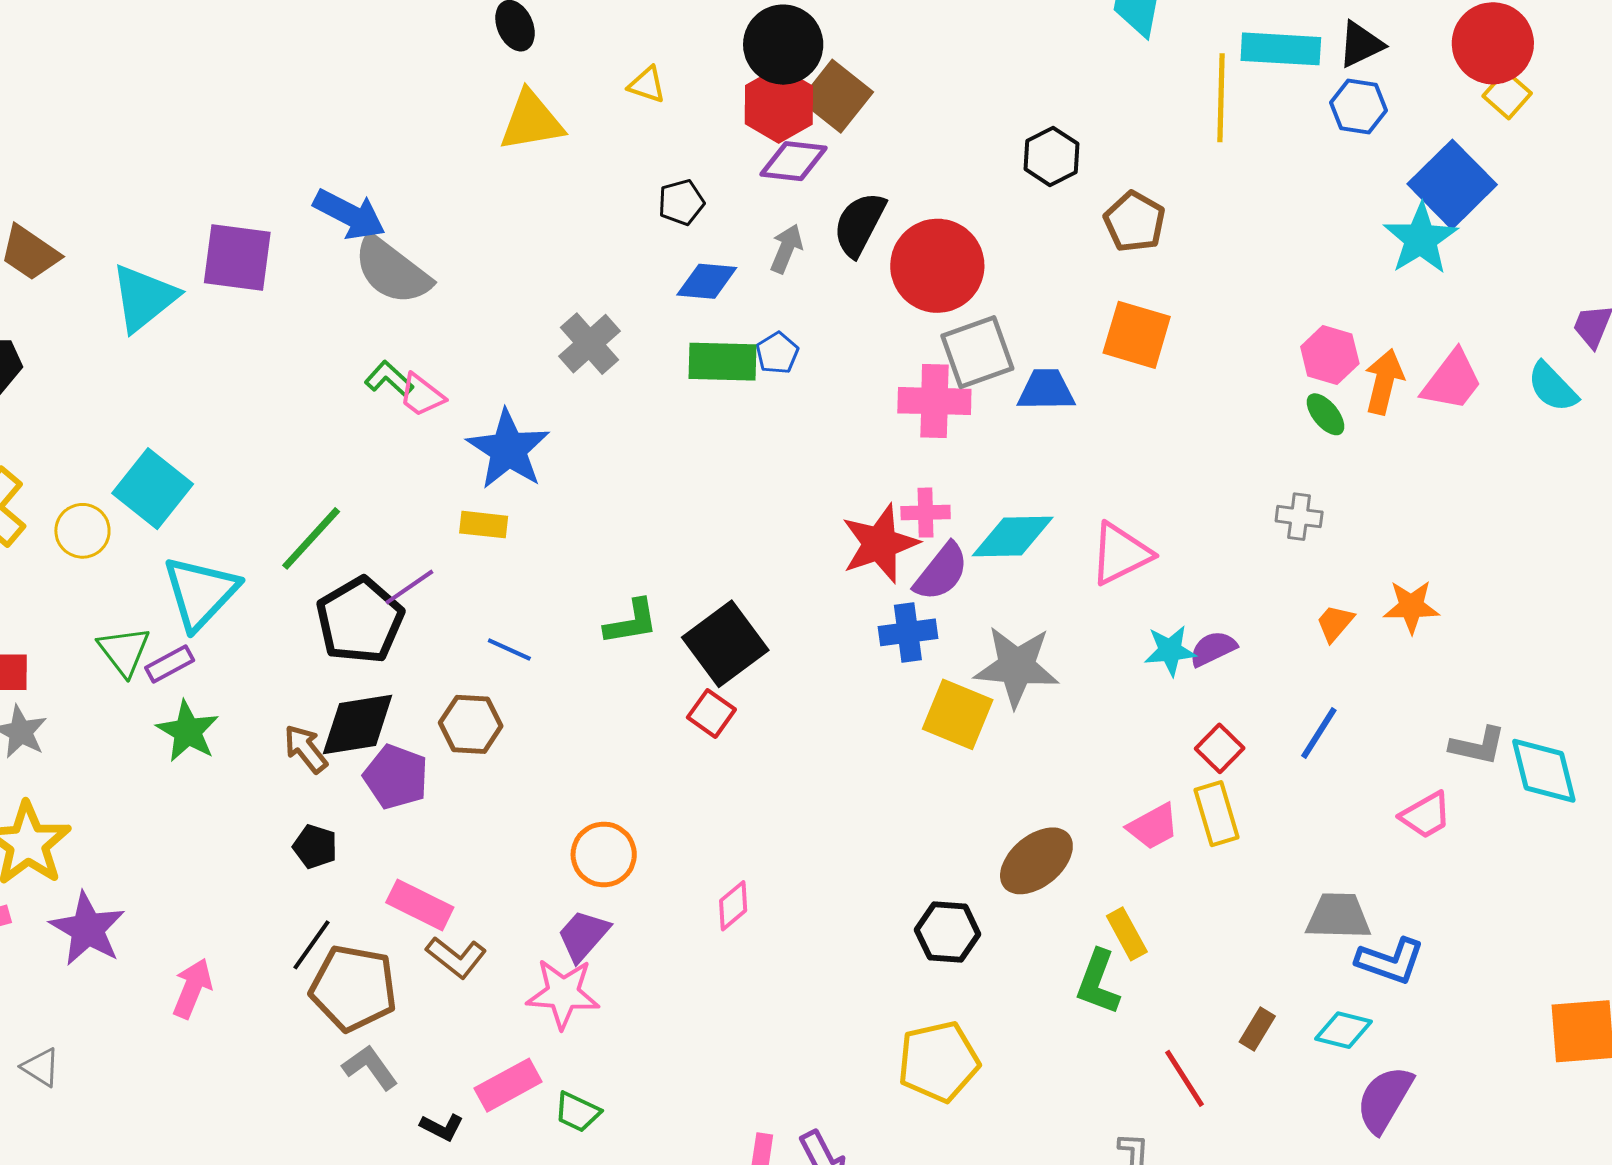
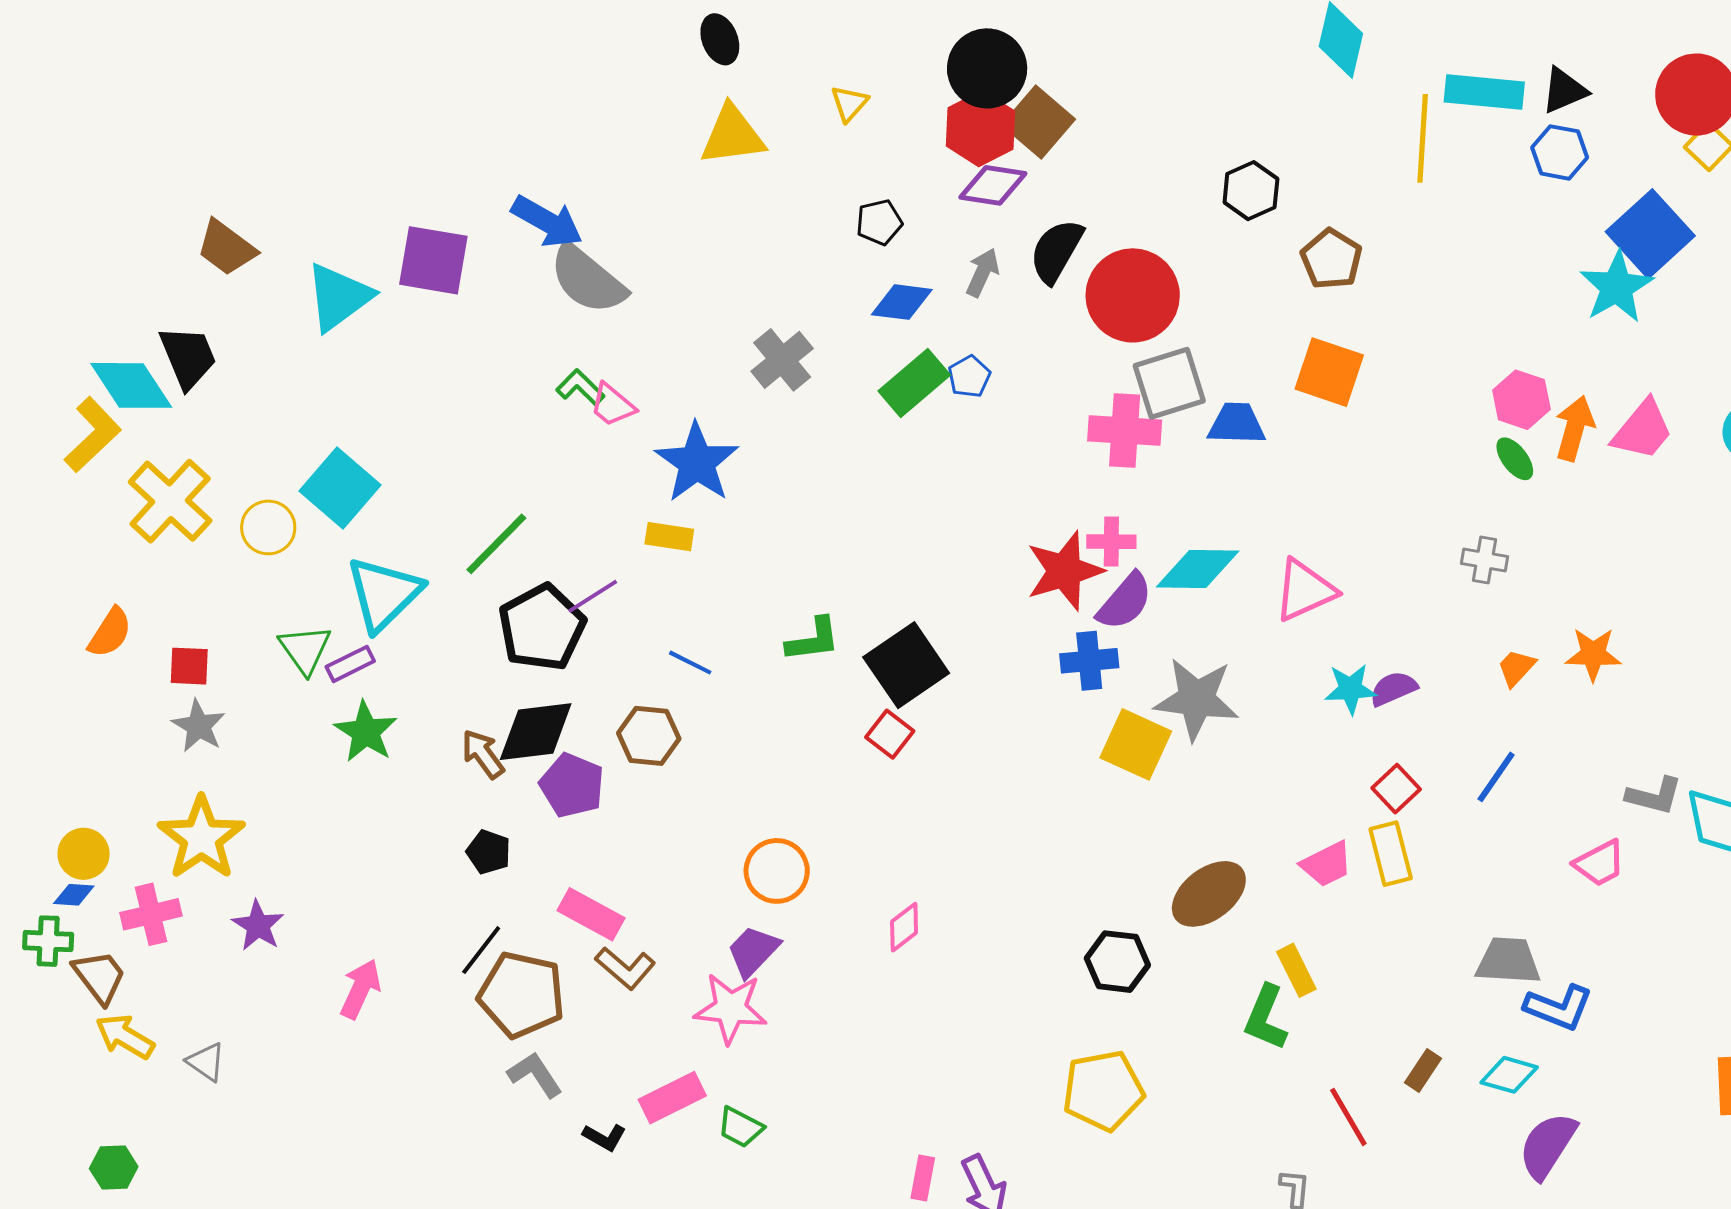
yellow triangle: (647, 85) -> (849, 103), turned 51
green rectangle: (722, 362) -> (914, 383), turned -44
purple star: (88, 929) -> (258, 926), size x0.7

